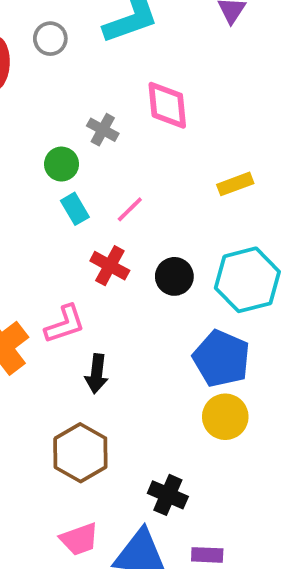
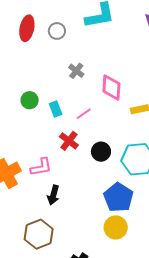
gray circle: (50, 39) -> (57, 31), moved
pink diamond: (167, 105) -> (111, 88), moved
green circle: (62, 164) -> (30, 100), moved

